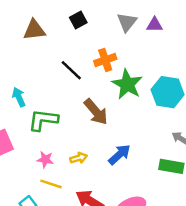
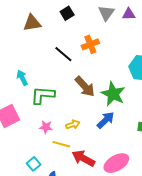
green star: (127, 84) -> (113, 94), moved
yellow line: (51, 184) -> (61, 144), moved

